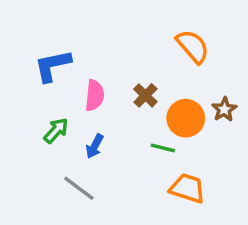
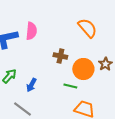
pink semicircle: (95, 95) -> (31, 31), moved
brown cross: (145, 95) -> (60, 56), turned -32

